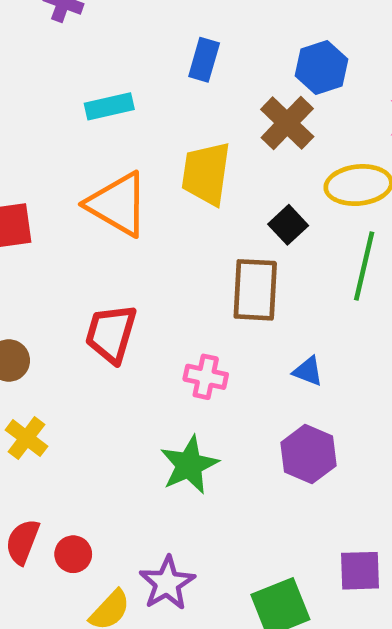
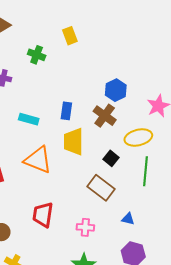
blue rectangle: (204, 60) -> (66, 111), moved
cyan rectangle: (109, 106) -> (29, 119), turned 36
brown rectangle: (255, 290) -> (101, 188), turned -48

